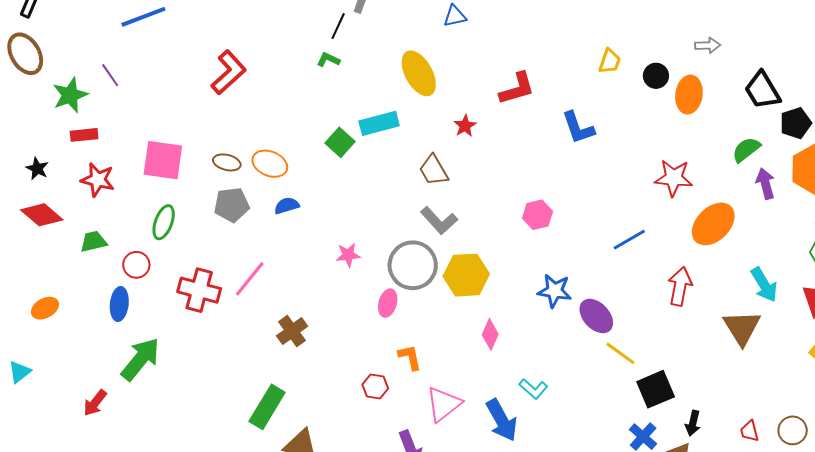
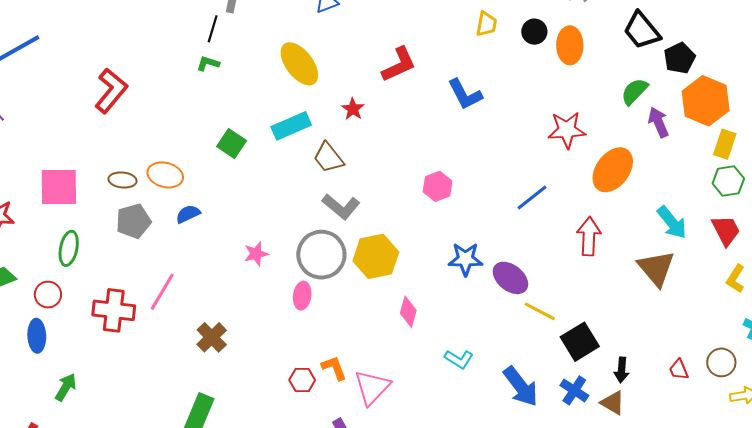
cyan rectangle: (379, 123) -> (291, 126), moved
orange L-shape: (410, 357) -> (334, 368), moved
green arrow: (140, 359) -> (66, 387), size x0.6
blue arrow: (502, 420) -> (521, 386), moved

